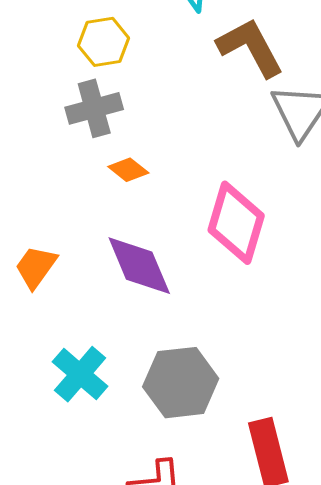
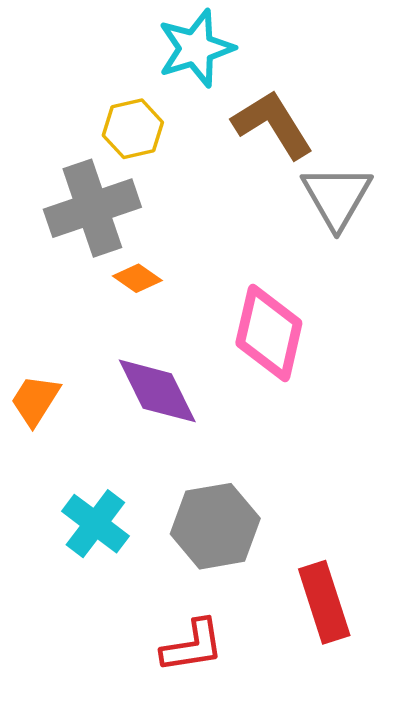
yellow hexagon: (104, 42) -> (133, 129), moved
gray cross: (94, 108) -> (92, 208), size x1.4

